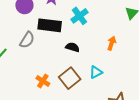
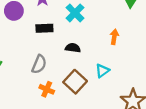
black rectangle: (50, 25) -> (44, 28), size x0.7
gray semicircle: (27, 40) -> (39, 64), moved

